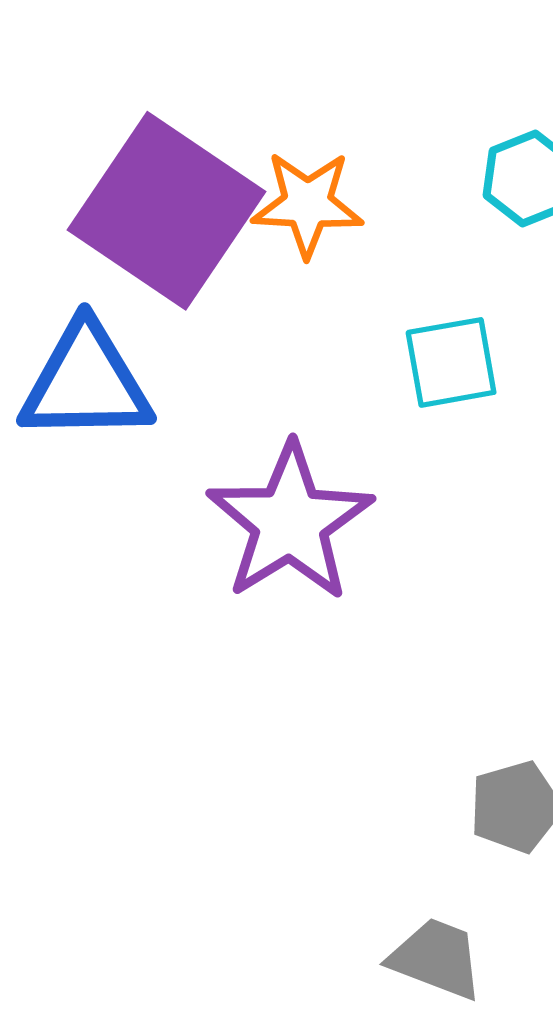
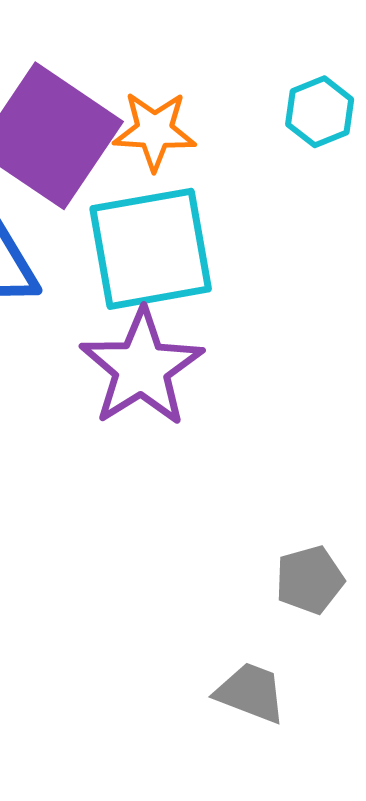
cyan square: (451, 362) -> (151, 249), moved, size x1.8

